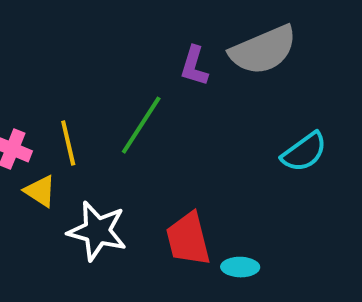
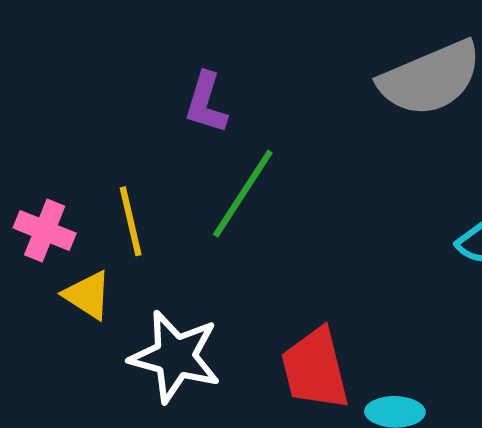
purple L-shape: (194, 66) -> (206, 103), moved

